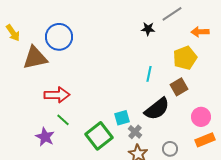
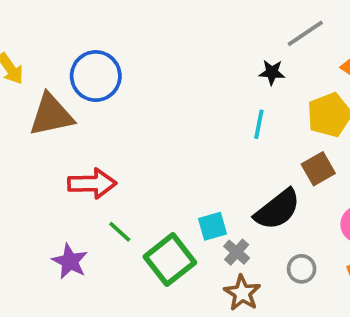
black star: (148, 29) -> (272, 72), moved
cyan line: (149, 74) -> (259, 124), moved
green line: (63, 120) -> (120, 232), moved
gray circle: (170, 149) -> (302, 269), moved

